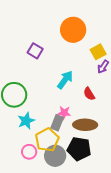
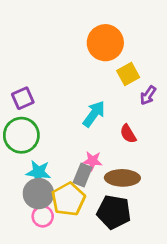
purple square: (35, 51) -> (23, 98), moved, turned 35
yellow square: (98, 52) -> (128, 74), moved
cyan star: (26, 121) -> (38, 172), turned 30
gray circle: (55, 156) -> (38, 194), moved

